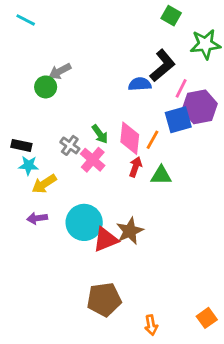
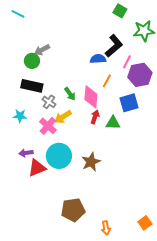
blue square: (178, 120) -> (129, 103), moved
orange line: (153, 140) -> (107, 81), moved
black rectangle: (21, 145) -> (32, 86), moved, size x1.5
pink cross: (93, 160) -> (48, 126), moved
yellow arrow: (44, 184) -> (63, 117), moved
red triangle: (106, 240) -> (37, 168), moved

